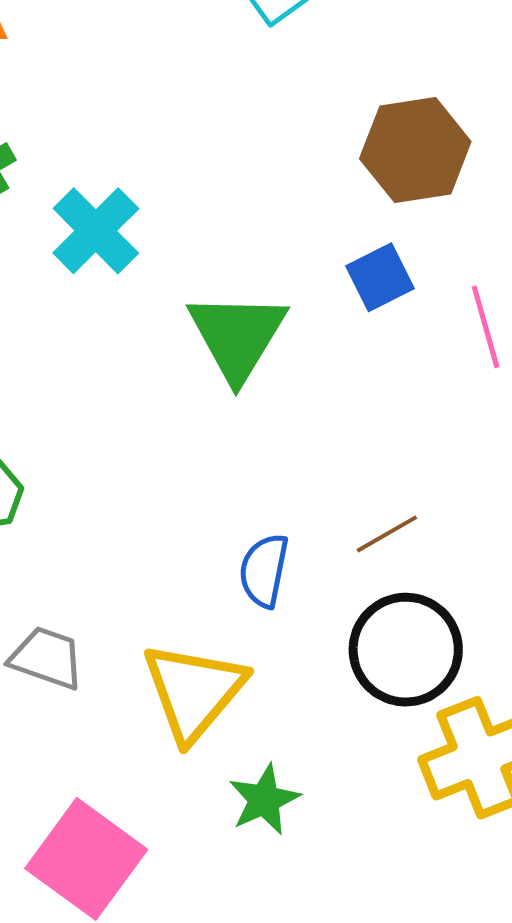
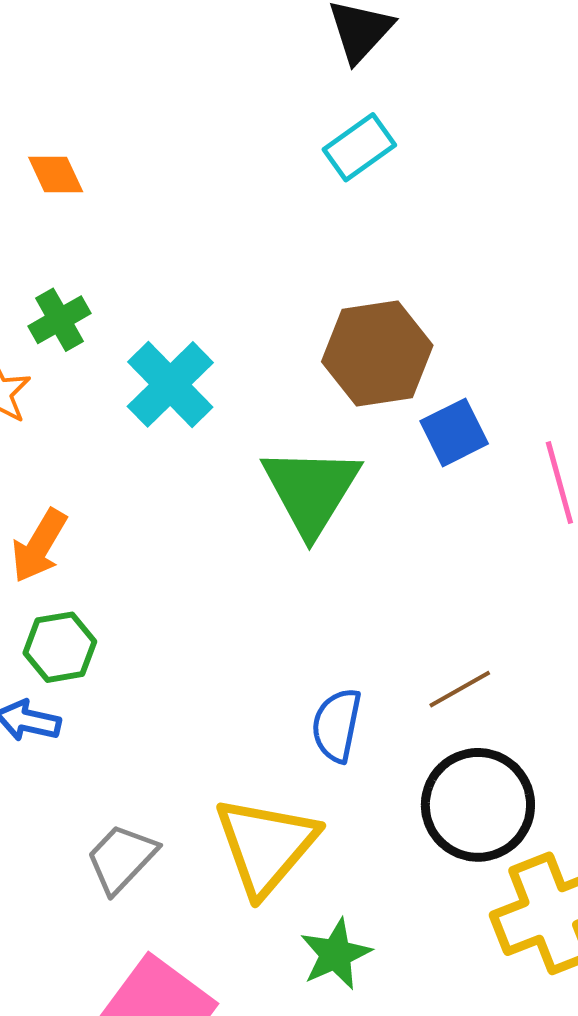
brown hexagon: (415, 150) -> (377, 353), moved
gray trapezoid: (47, 658) -> (121, 858), moved, turned -66

